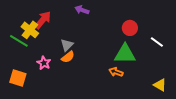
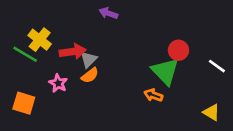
red arrow: (43, 20) -> (73, 52), moved, turned 42
red circle: (130, 28) -> (178, 50), moved
white line: (157, 42) -> (217, 66), moved
green triangle: (125, 54) -> (165, 71), turned 45

